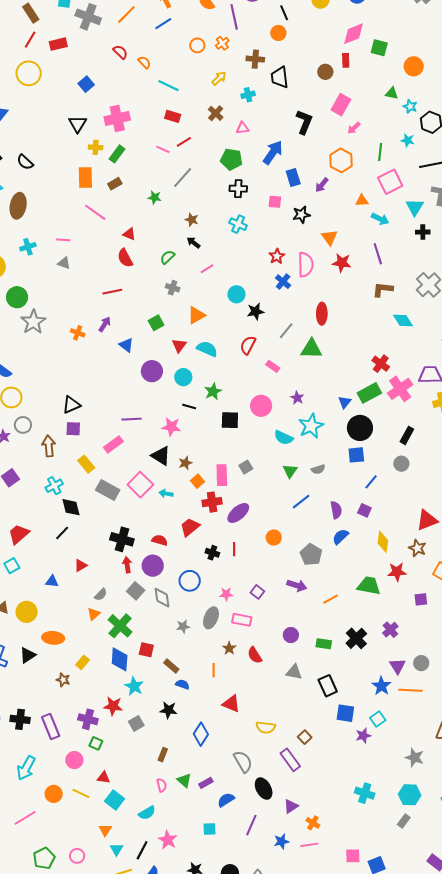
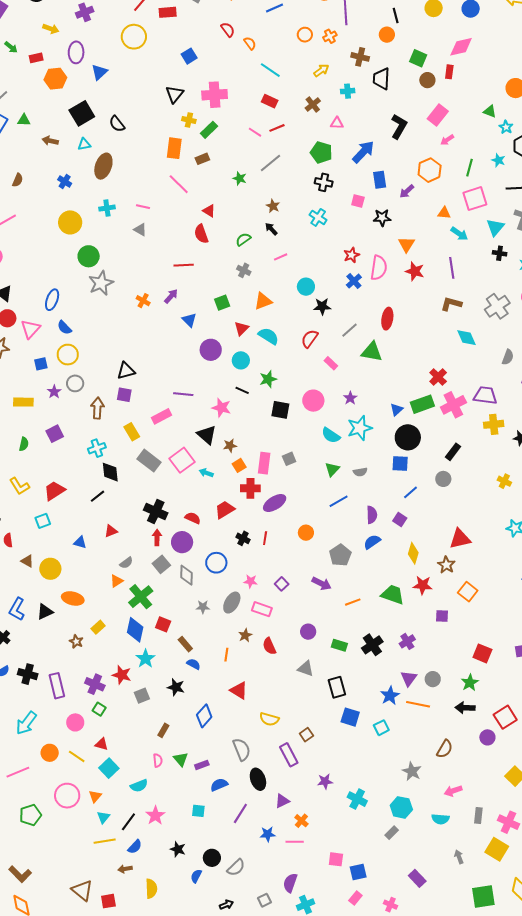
green square: (379, 48) -> (418, 58), moved
purple star: (363, 736) -> (325, 781), moved
pink circle: (77, 856) -> (67, 796), moved, size x1.6

